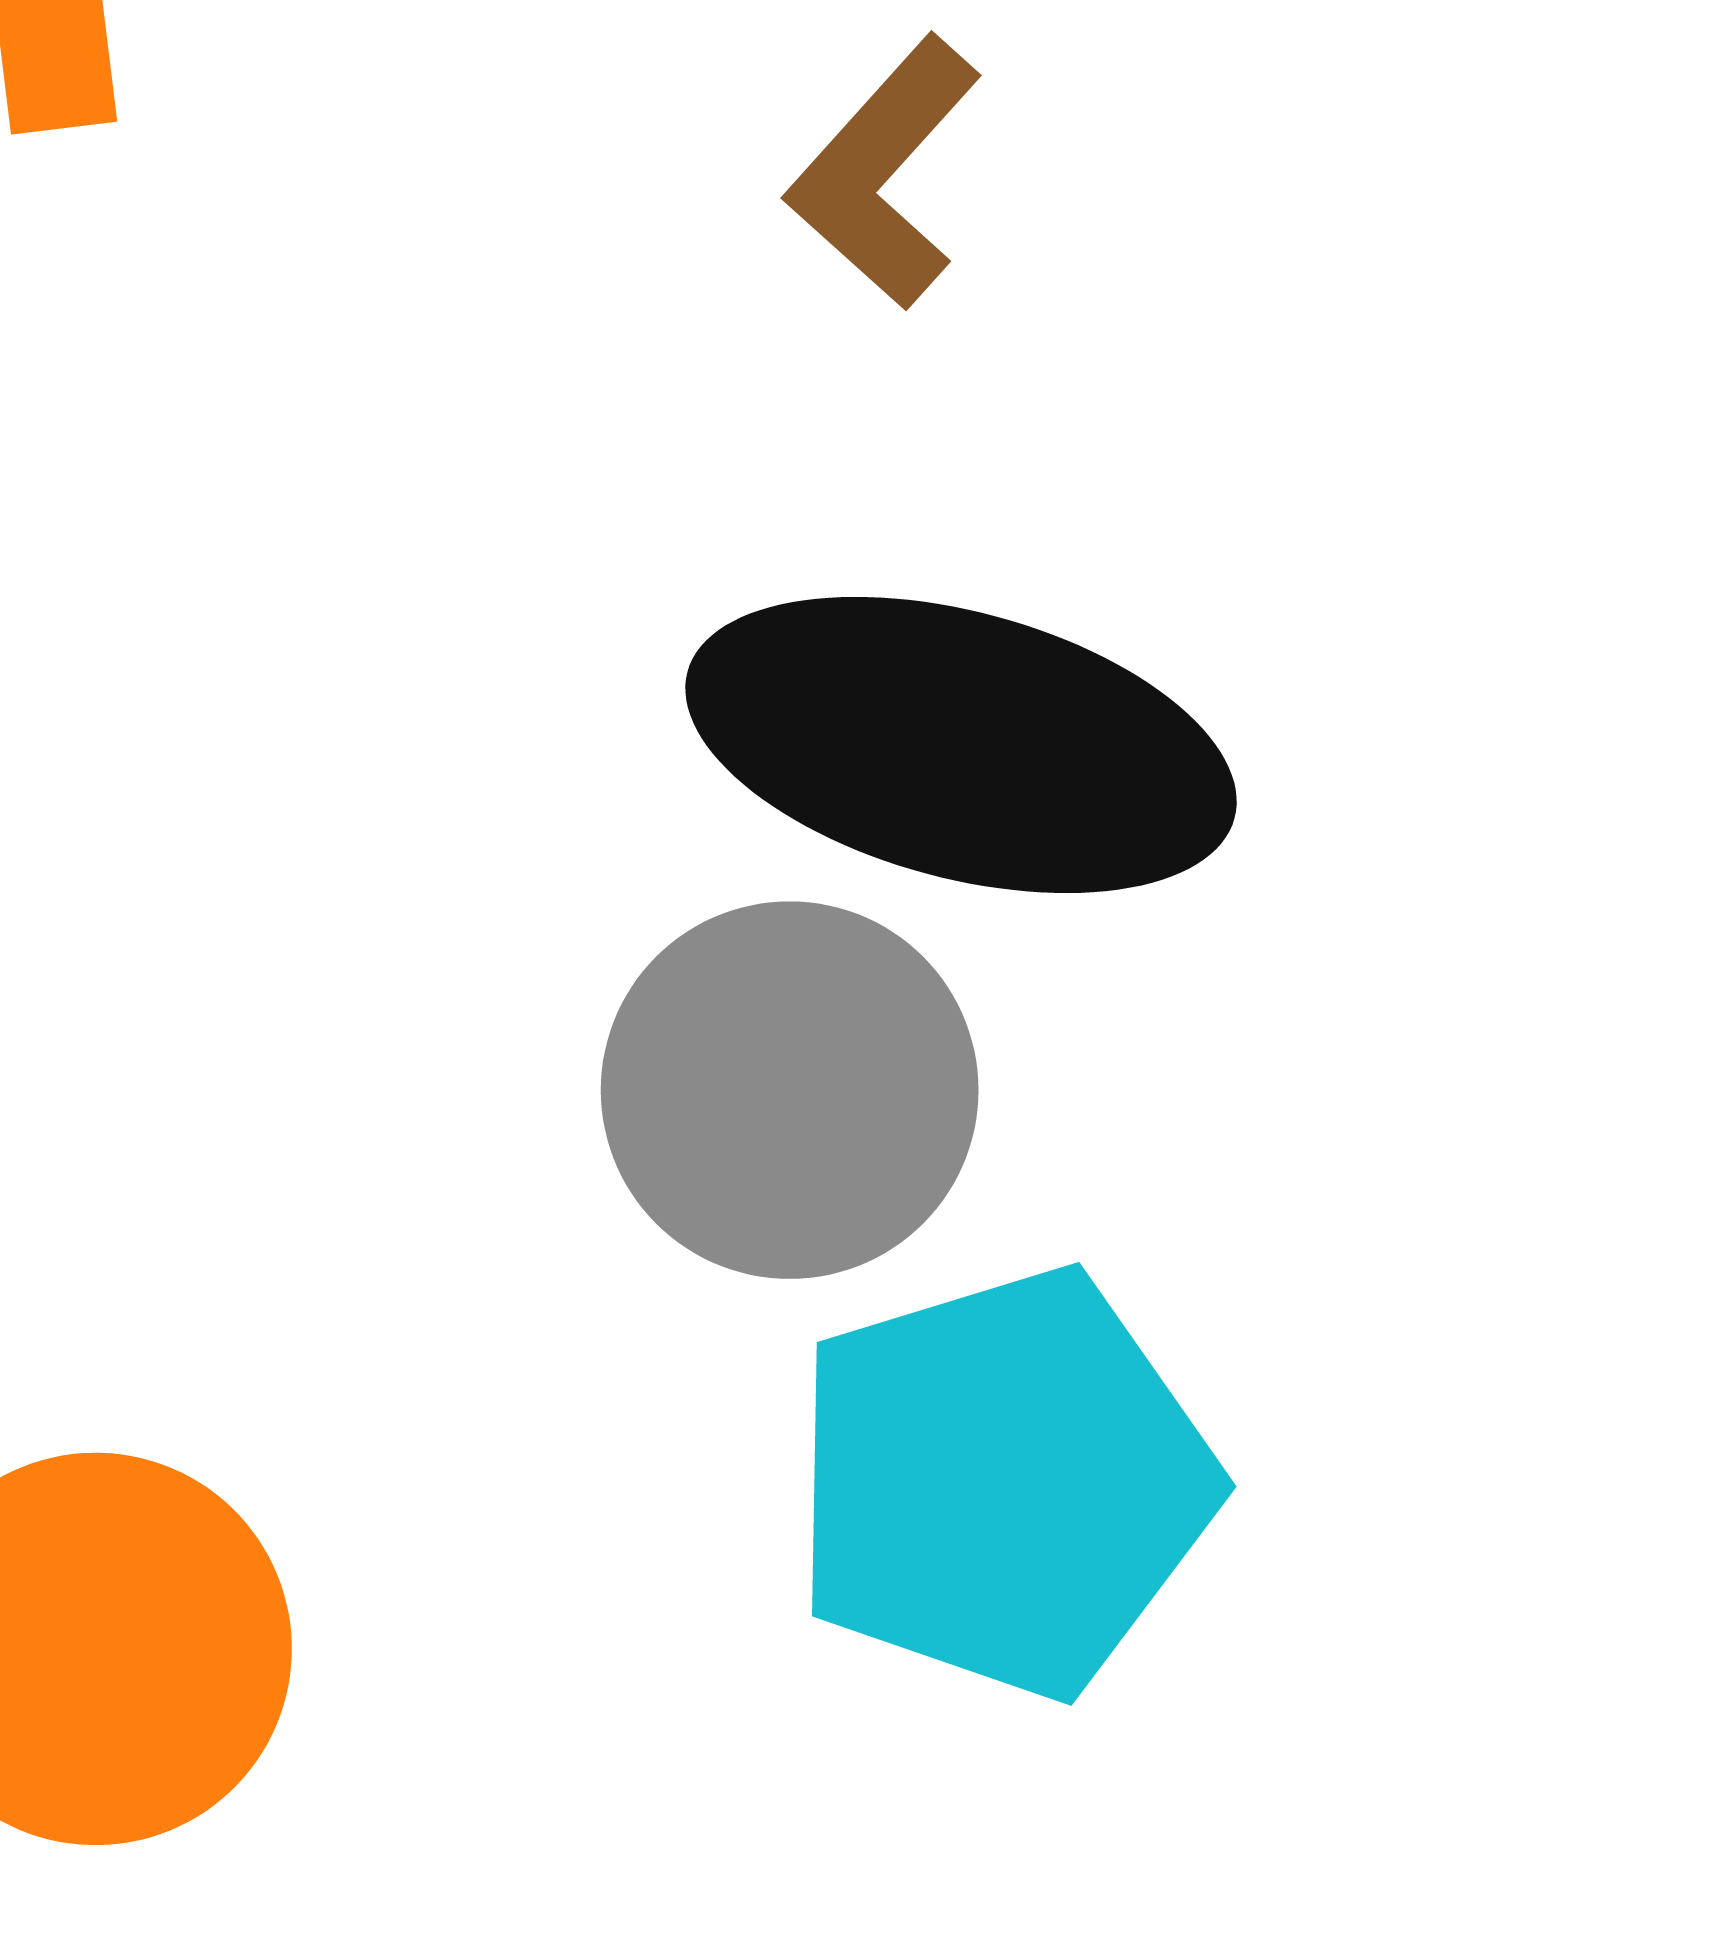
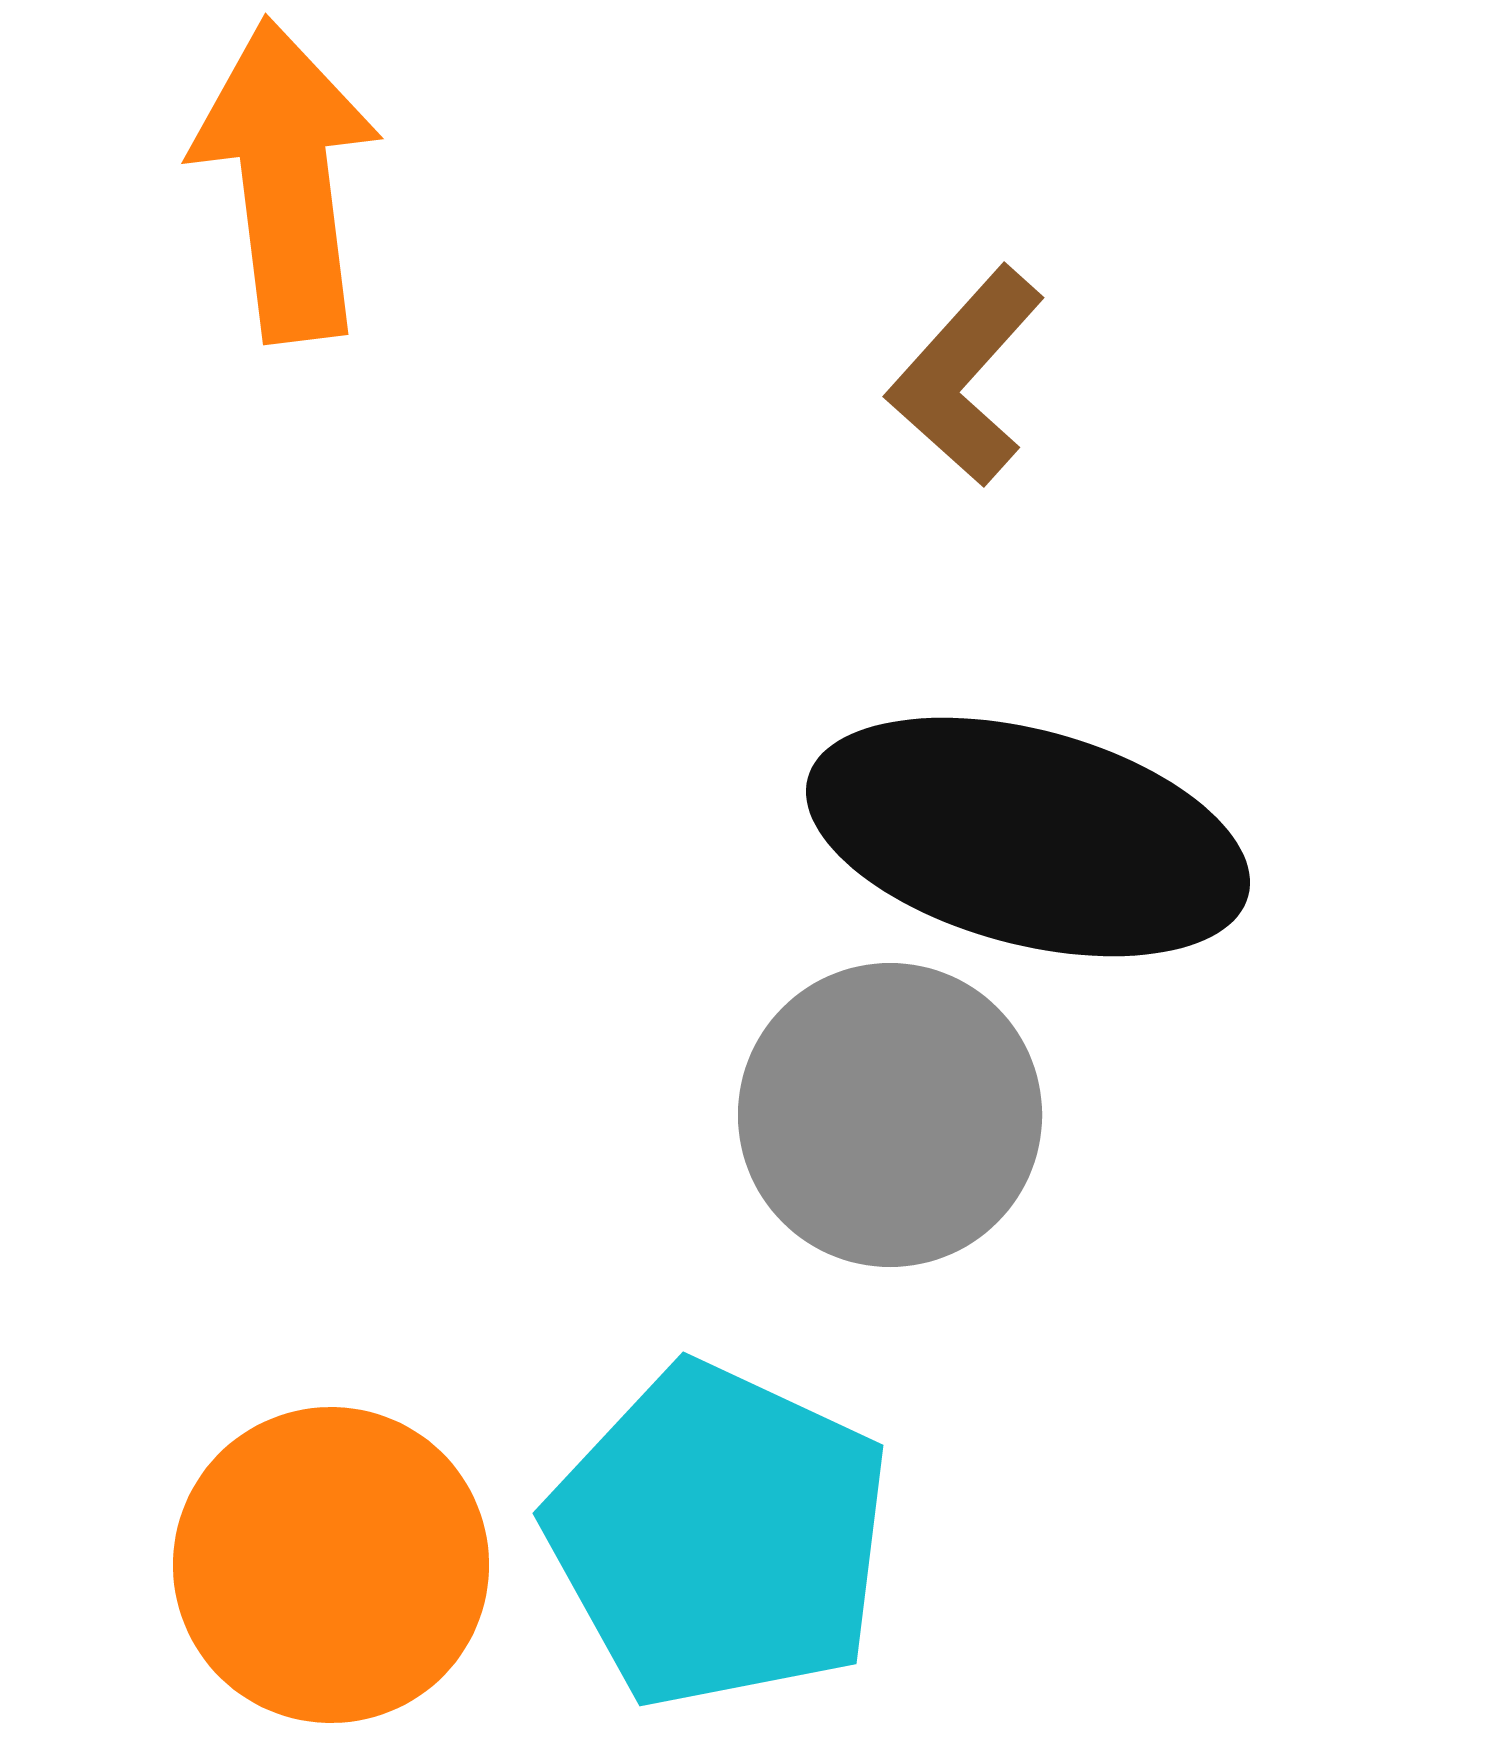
cyan pentagon: (1003, 1483) -> (719, 1536), moved, turned -30

